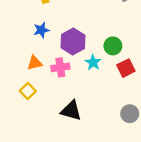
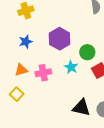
purple hexagon: (73, 42) -> (60, 39), moved
black triangle: (71, 111) -> (81, 108), moved

